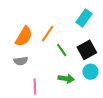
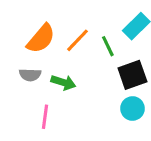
green line: (62, 50) -> (108, 46), moved
green arrow: (66, 79) -> (63, 82), moved

